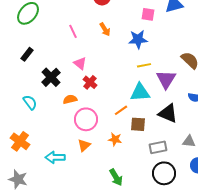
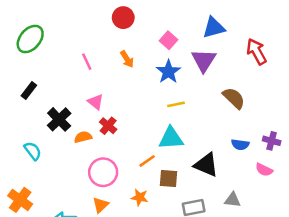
pink square: (148, 14) -> (168, 40), moved, turned 32
blue star: (138, 39) -> (168, 72), turned -30
purple triangle: (166, 79) -> (204, 60), moved
orange semicircle: (70, 99) -> (83, 137), moved

